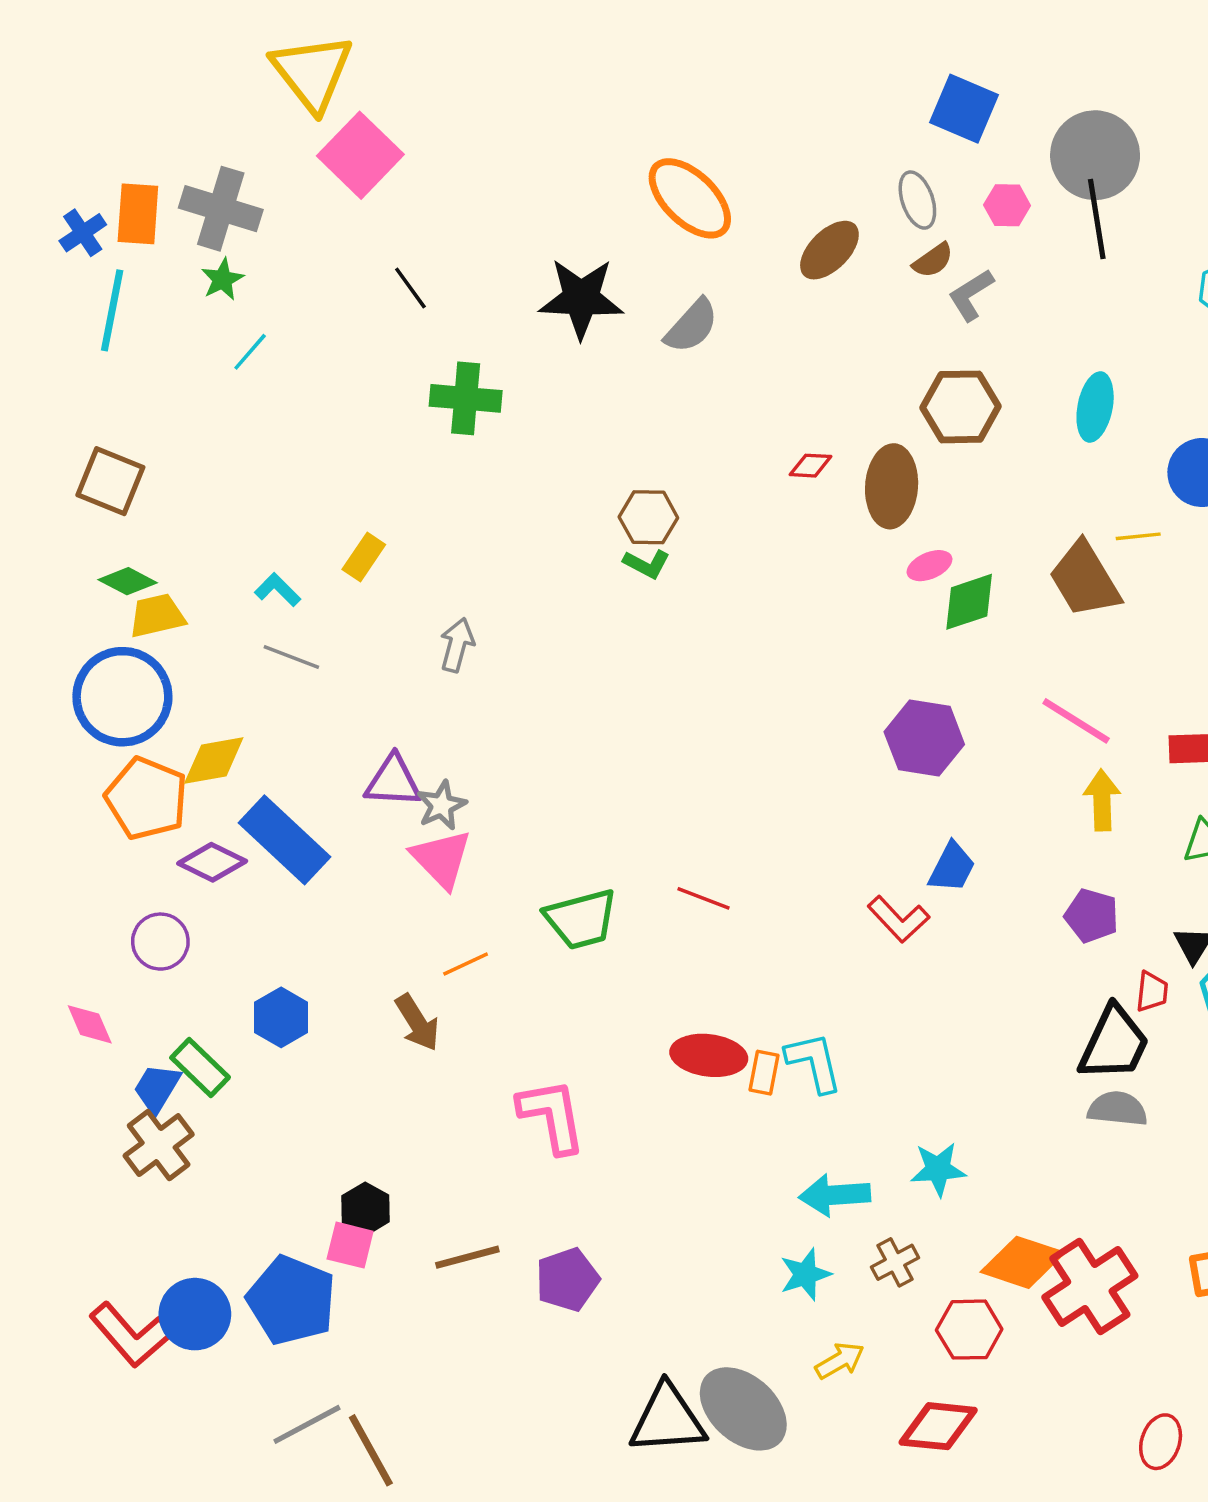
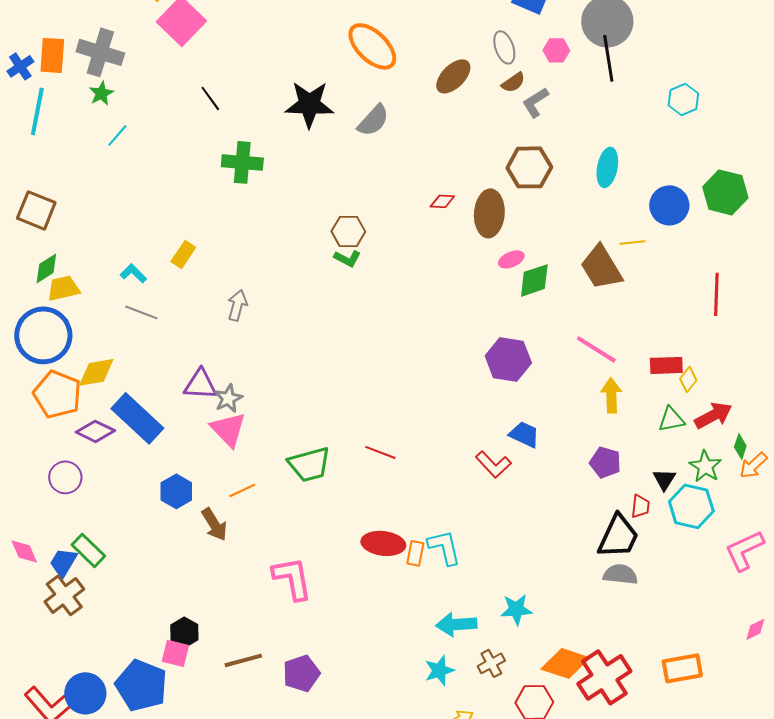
green diamond: (128, 581) -> (46, 268), turned -60
blue trapezoid: (952, 867) -> (524, 434), turned -92
blue hexagon: (281, 1017) -> (176, 491), moved
pink diamond: (90, 1024) -> (24, 551), moved

